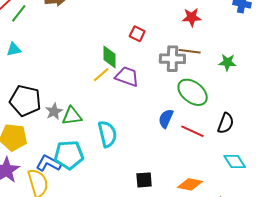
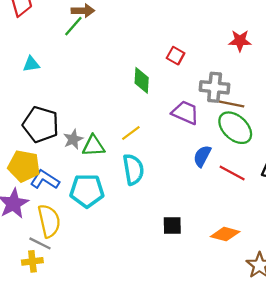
green line: (19, 13) -> (73, 26), moved
brown line: (190, 51) -> (232, 104), moved
yellow line: (101, 75) -> (131, 133), moved
purple trapezoid: (127, 76) -> (185, 113), moved
blue L-shape: (49, 163) -> (45, 180), moved

